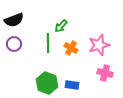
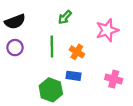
green arrow: (61, 26) -> (65, 17), moved
pink star: (99, 45) -> (107, 30), moved
blue rectangle: (72, 85) -> (74, 76), moved

